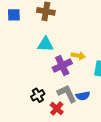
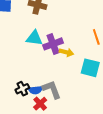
purple cross: (62, 66) -> (53, 44), moved
blue semicircle: (83, 96) -> (35, 90), moved

